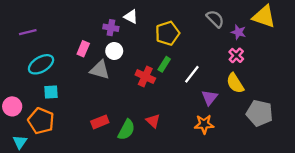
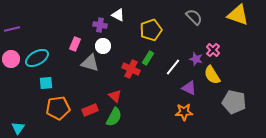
purple line: (28, 32) -> (12, 29), moved
purple star: (238, 32) -> (196, 59), moved
purple triangle: (210, 98) -> (189, 88), turned -42
pink circle: (12, 106) -> (11, 59), moved
orange pentagon: (41, 121) -> (58, 108), moved, turned -30
red triangle: (153, 121) -> (115, 96), moved

